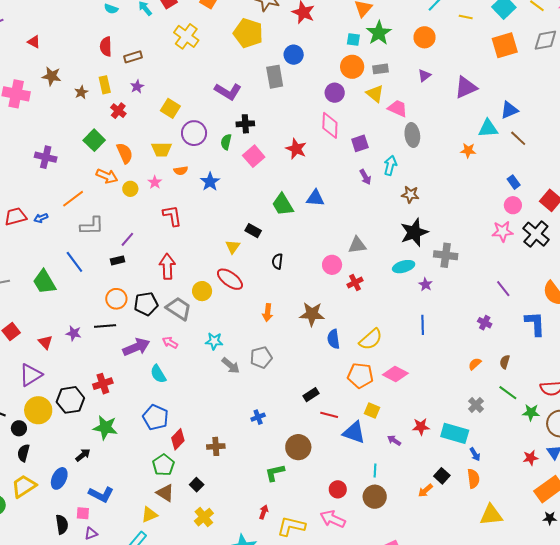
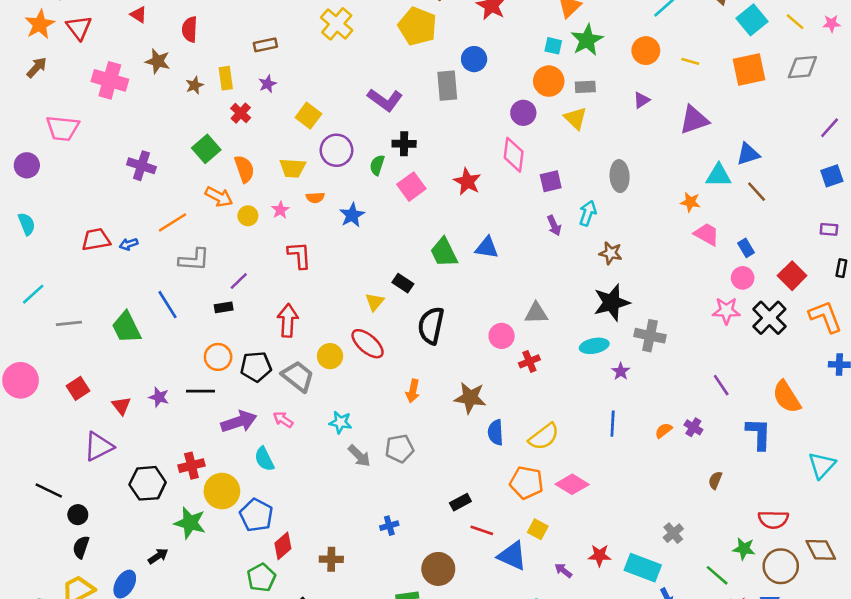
yellow line: (466, 17) -> (690, 61), moved
red semicircle: (106, 47) -> (190, 29), moved
pink trapezoid: (398, 108) -> (707, 234), moved
black semicircle: (277, 261) -> (431, 326), size x1.8
orange semicircle: (475, 364) -> (664, 430), moved
green line: (508, 393) -> (717, 575), moved
yellow circle: (38, 410) -> (222, 491), moved

